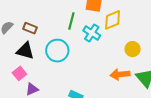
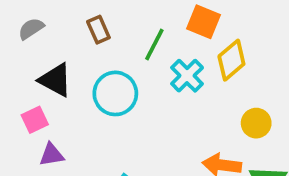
yellow diamond: (113, 20) -> (231, 60), turned -30
brown rectangle: (30, 28) -> (98, 30), moved, turned 32

